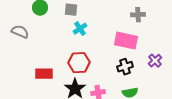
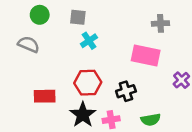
gray semicircle: (20, 32) -> (29, 44), moved
black cross: (125, 67) -> (126, 91), moved

